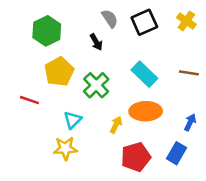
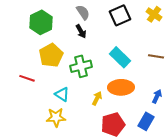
gray semicircle: (110, 19) -> (83, 12), moved
green cross: (96, 85) -> (81, 66), turned 30
cyan triangle: (73, 120) -> (62, 94), turned -42

